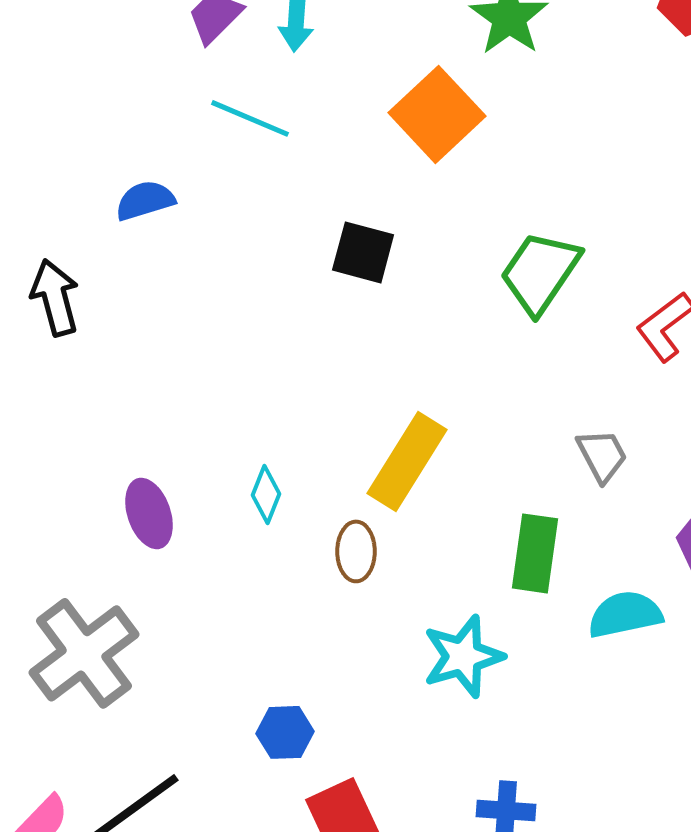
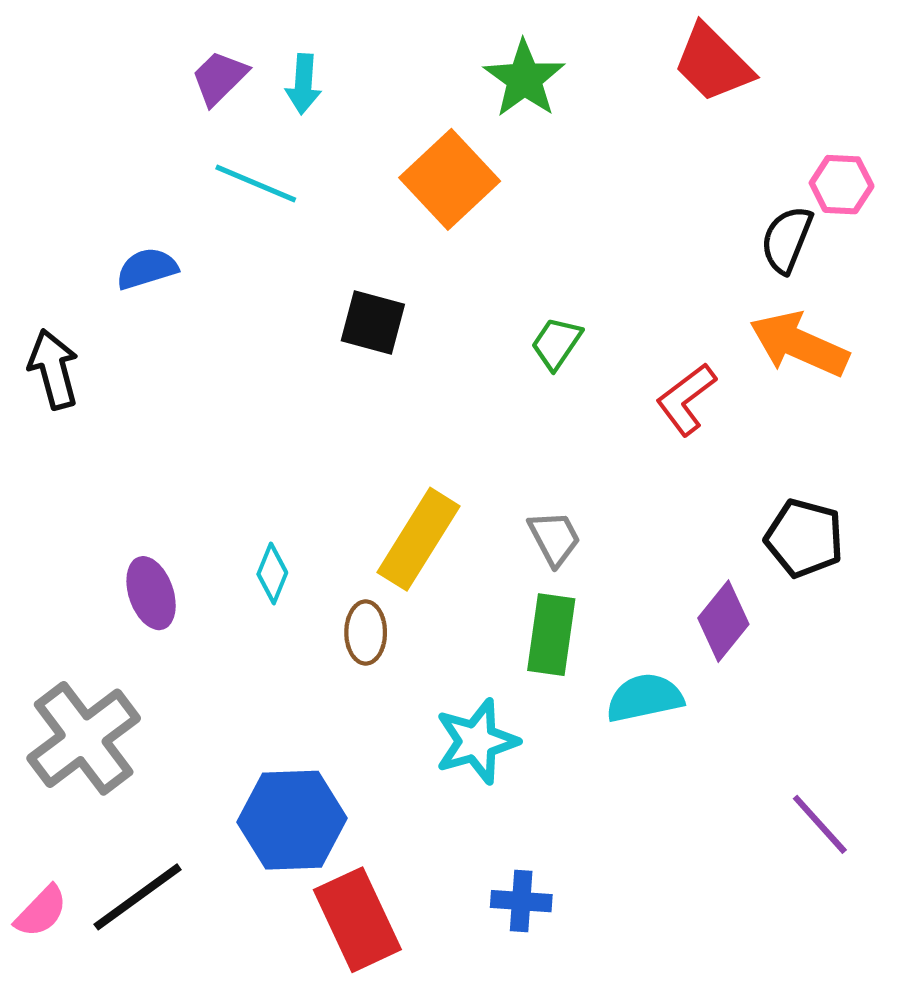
green trapezoid: (540, 272) -> (556, 343), size x0.6
gray trapezoid: (602, 455) -> (554, 538), moved
blue hexagon: (285, 732) -> (292, 820), size x1.8

